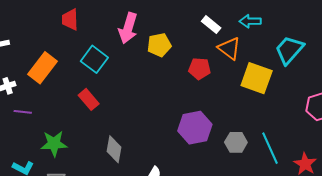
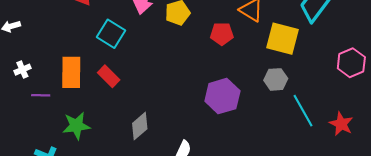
orange rectangle: (42, 68) -> (71, 72), moved, turned -32
gray hexagon: (236, 142) -> (276, 79), moved
gray diamond: (114, 149) -> (140, 126), turned 44

